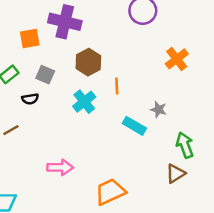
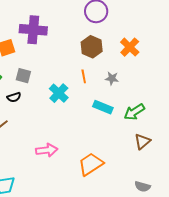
brown hexagon: (88, 62) -> (92, 47), moved
gray star: (158, 109) -> (112, 78), moved
green arrow: (185, 145) -> (134, 112), moved, turned -95

